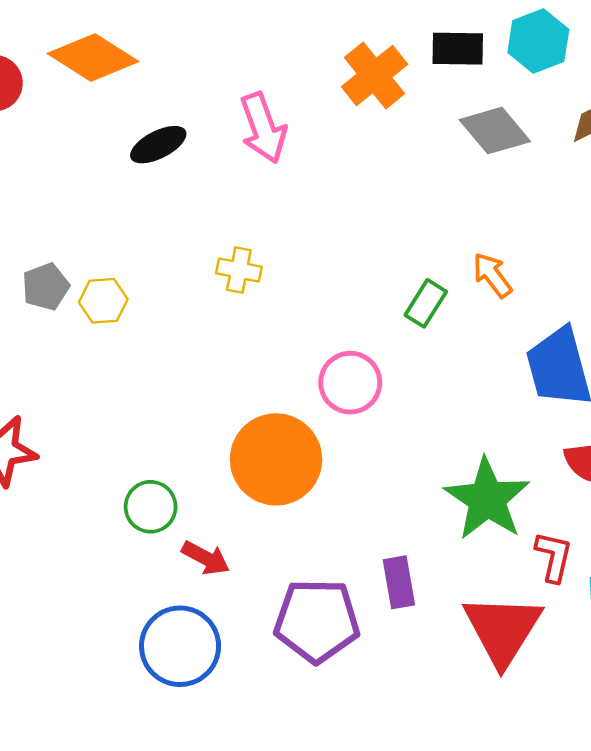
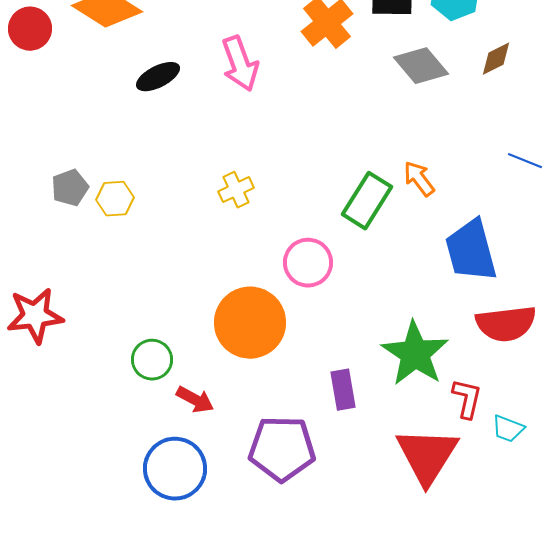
yellow cross: (239, 270) -> (236, 190), moved, turned -36
green rectangle: (426, 303) -> (367, 201), size x1.5
purple rectangle: (399, 582) -> (343, 390), moved

